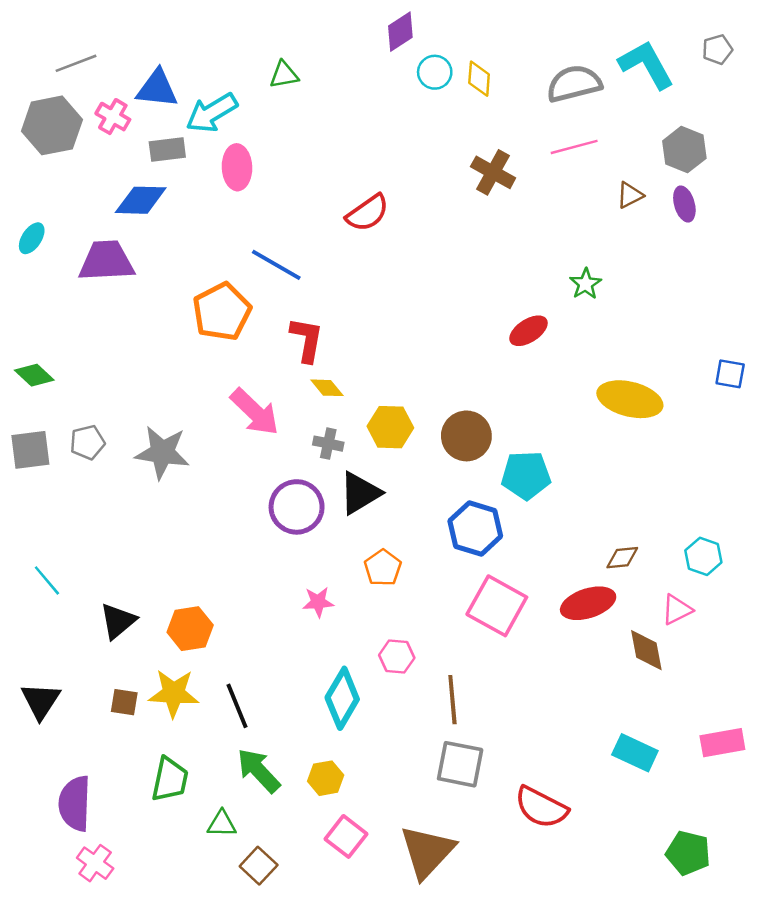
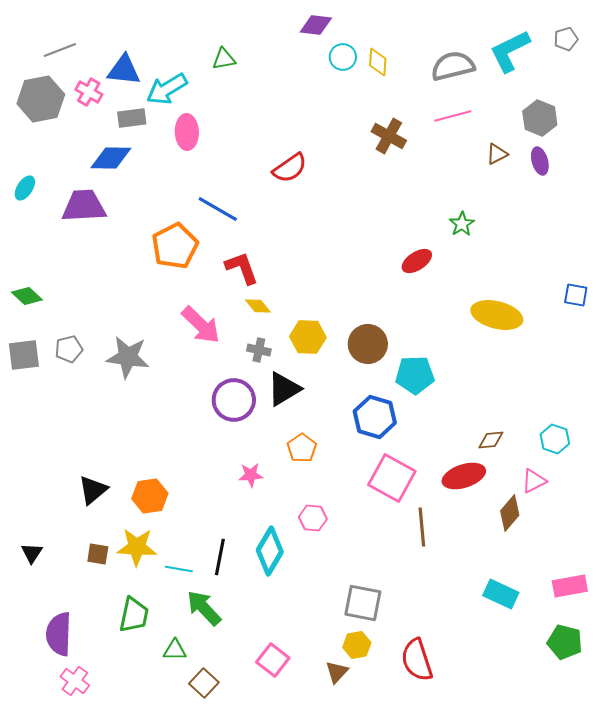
purple diamond: (400, 32) -> (316, 25), turned 40
cyan L-shape: (646, 65) -> (510, 51), turned -87
red L-shape: (307, 340) -> (242, 268), turned -30
cyan line: (47, 580) -> (179, 569), moved, turned -40
brown diamond: (646, 650) -> (510, 513), turned 51
brown line: (452, 700) -> (422, 527), moved
black triangle: (41, 701) -> (32, 553), size x0.7
black line: (237, 706) -> (220, 557), moved, turned 33
yellow hexagon: (326, 778) -> (357, 645), moved
red semicircle: (541, 807) -> (417, 660), moved, turned 45
brown triangle: (427, 852) -> (337, 672), size x0.5
green pentagon: (688, 853) -> (565, 642), moved

